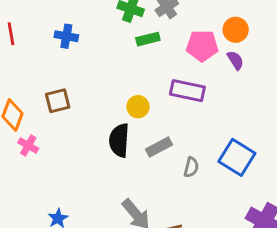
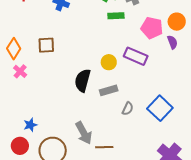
yellow circle: (138, 107) -> (109, 62), moved

